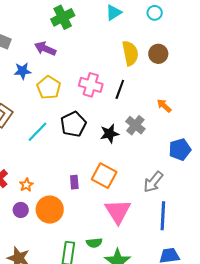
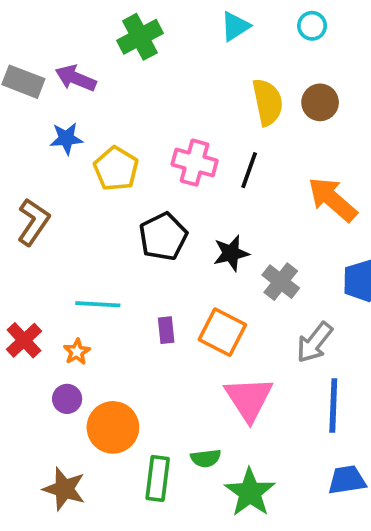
purple arrow: (45, 49) -> (76, 78), moved
orange arrow: (164, 106) -> (332, 199), size x1.8
gray cross: (135, 125) -> (281, 282), moved
cyan line: (37, 132) -> (98, 304), moved, turned 50
purple rectangle: (74, 182) -> (166, 330), moved
orange circle: (50, 210) -> (113, 427), moved

